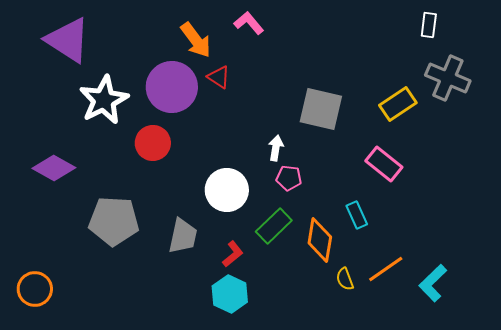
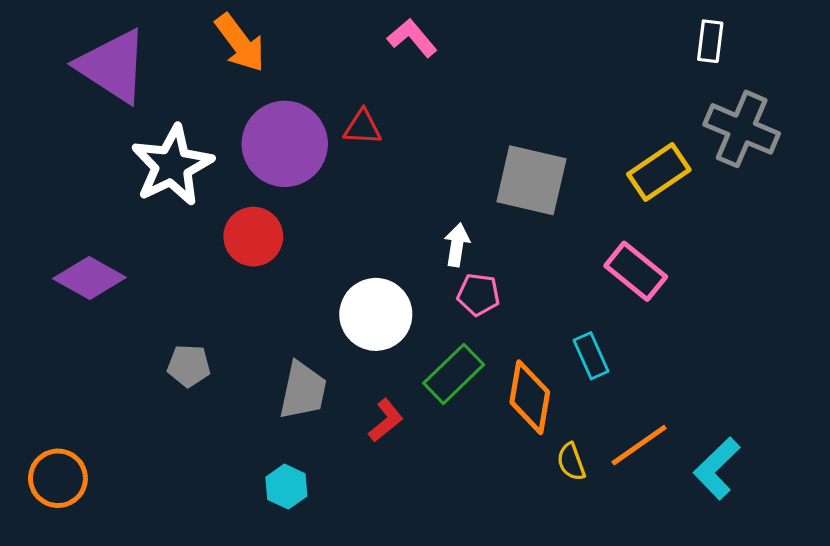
orange arrow: (196, 40) -> (240, 43), moved
red triangle: (219, 77) -> (363, 127), turned -30
gray pentagon: (114, 221) -> (189, 366), size x0.5
cyan hexagon: (230, 294) -> (286, 487), moved, size x0.7

